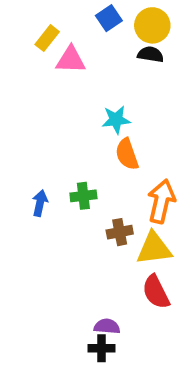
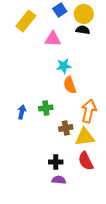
yellow rectangle: (47, 38) -> (26, 21), size x1.5
pink triangle: (71, 60) -> (53, 39), moved
black cross: (102, 348) -> (56, 162), moved

